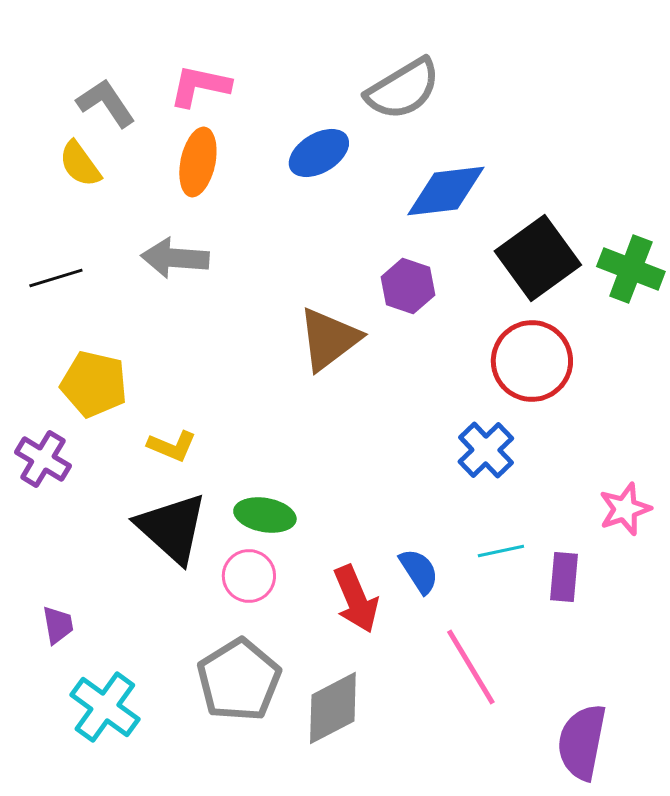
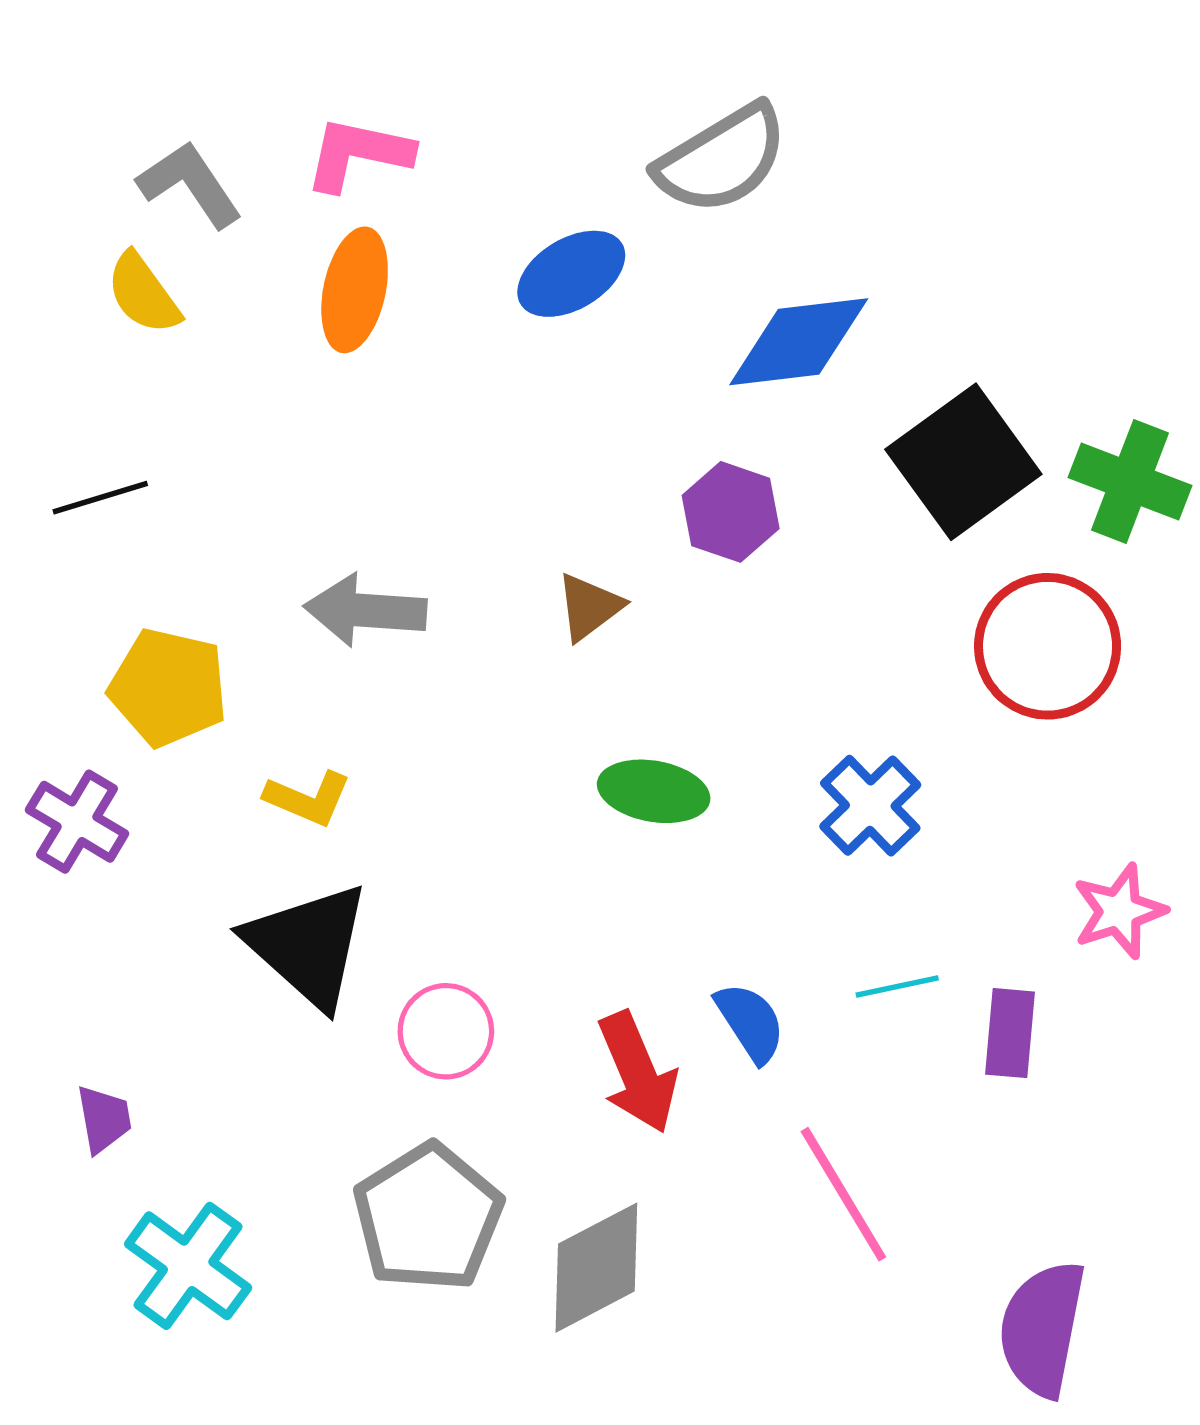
gray arrow: (175, 258) -> (365, 610), moved
brown triangle: (329, 339) -> (589, 607), size x0.6
red circle: (532, 361) -> (1048, 646), moved
green ellipse: (265, 515) -> (654, 791), moved

